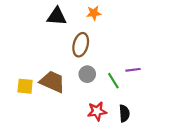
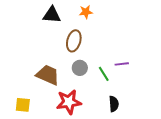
yellow square: (25, 86) -> (23, 105), moved
red star: (97, 111) -> (69, 102), moved, size x1.4

